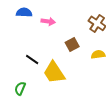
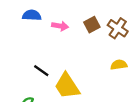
brown square: (72, 44) -> (92, 25), moved

